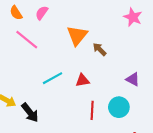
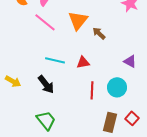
pink line: (27, 40) -> (45, 22), moved
cyan line: (52, 78) -> (55, 60), turned 42
black arrow: (30, 113) -> (46, 84), moved

